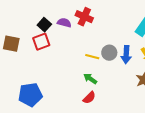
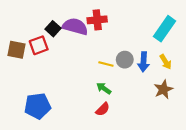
red cross: (84, 17) -> (97, 20), turned -30
purple semicircle: (64, 23) -> (75, 26), size x1.6
red square: (41, 42) -> (39, 45), moved

